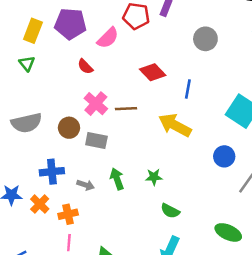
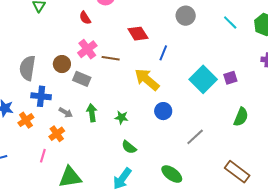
gray semicircle: (26, 123) -> (27, 68), moved, turned 100
blue circle: (224, 156) -> (163, 111), moved
orange cross: (68, 214) -> (57, 134), moved, turned -35

